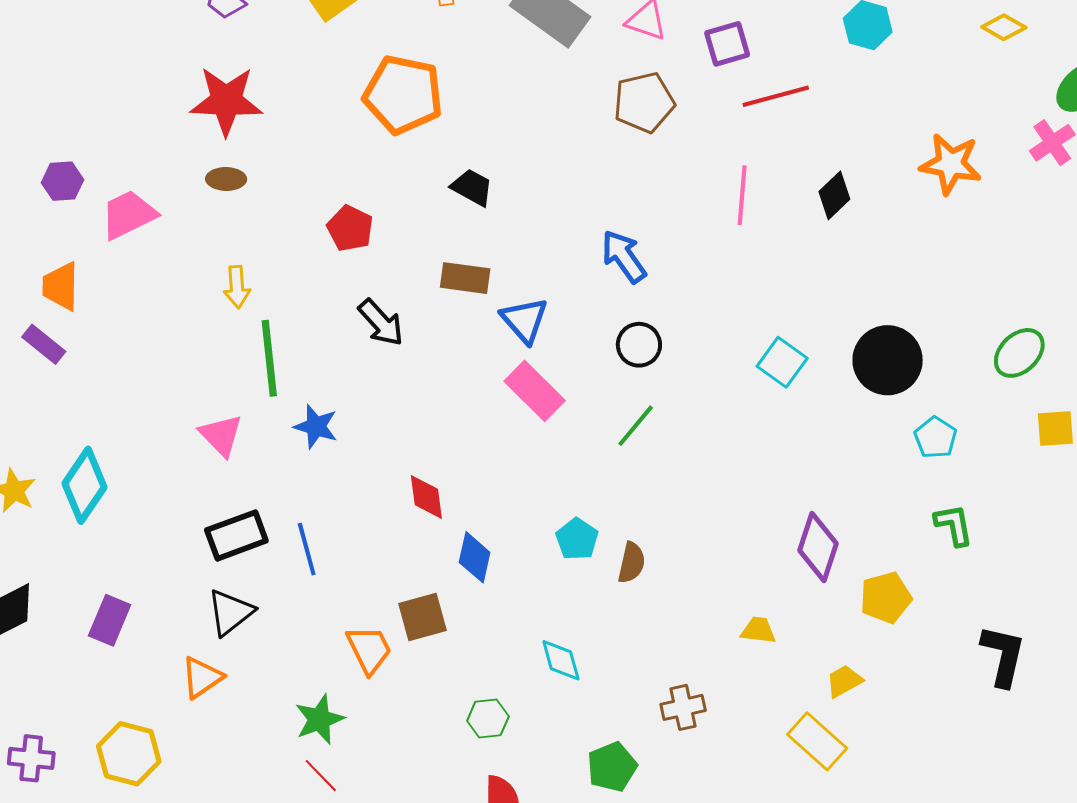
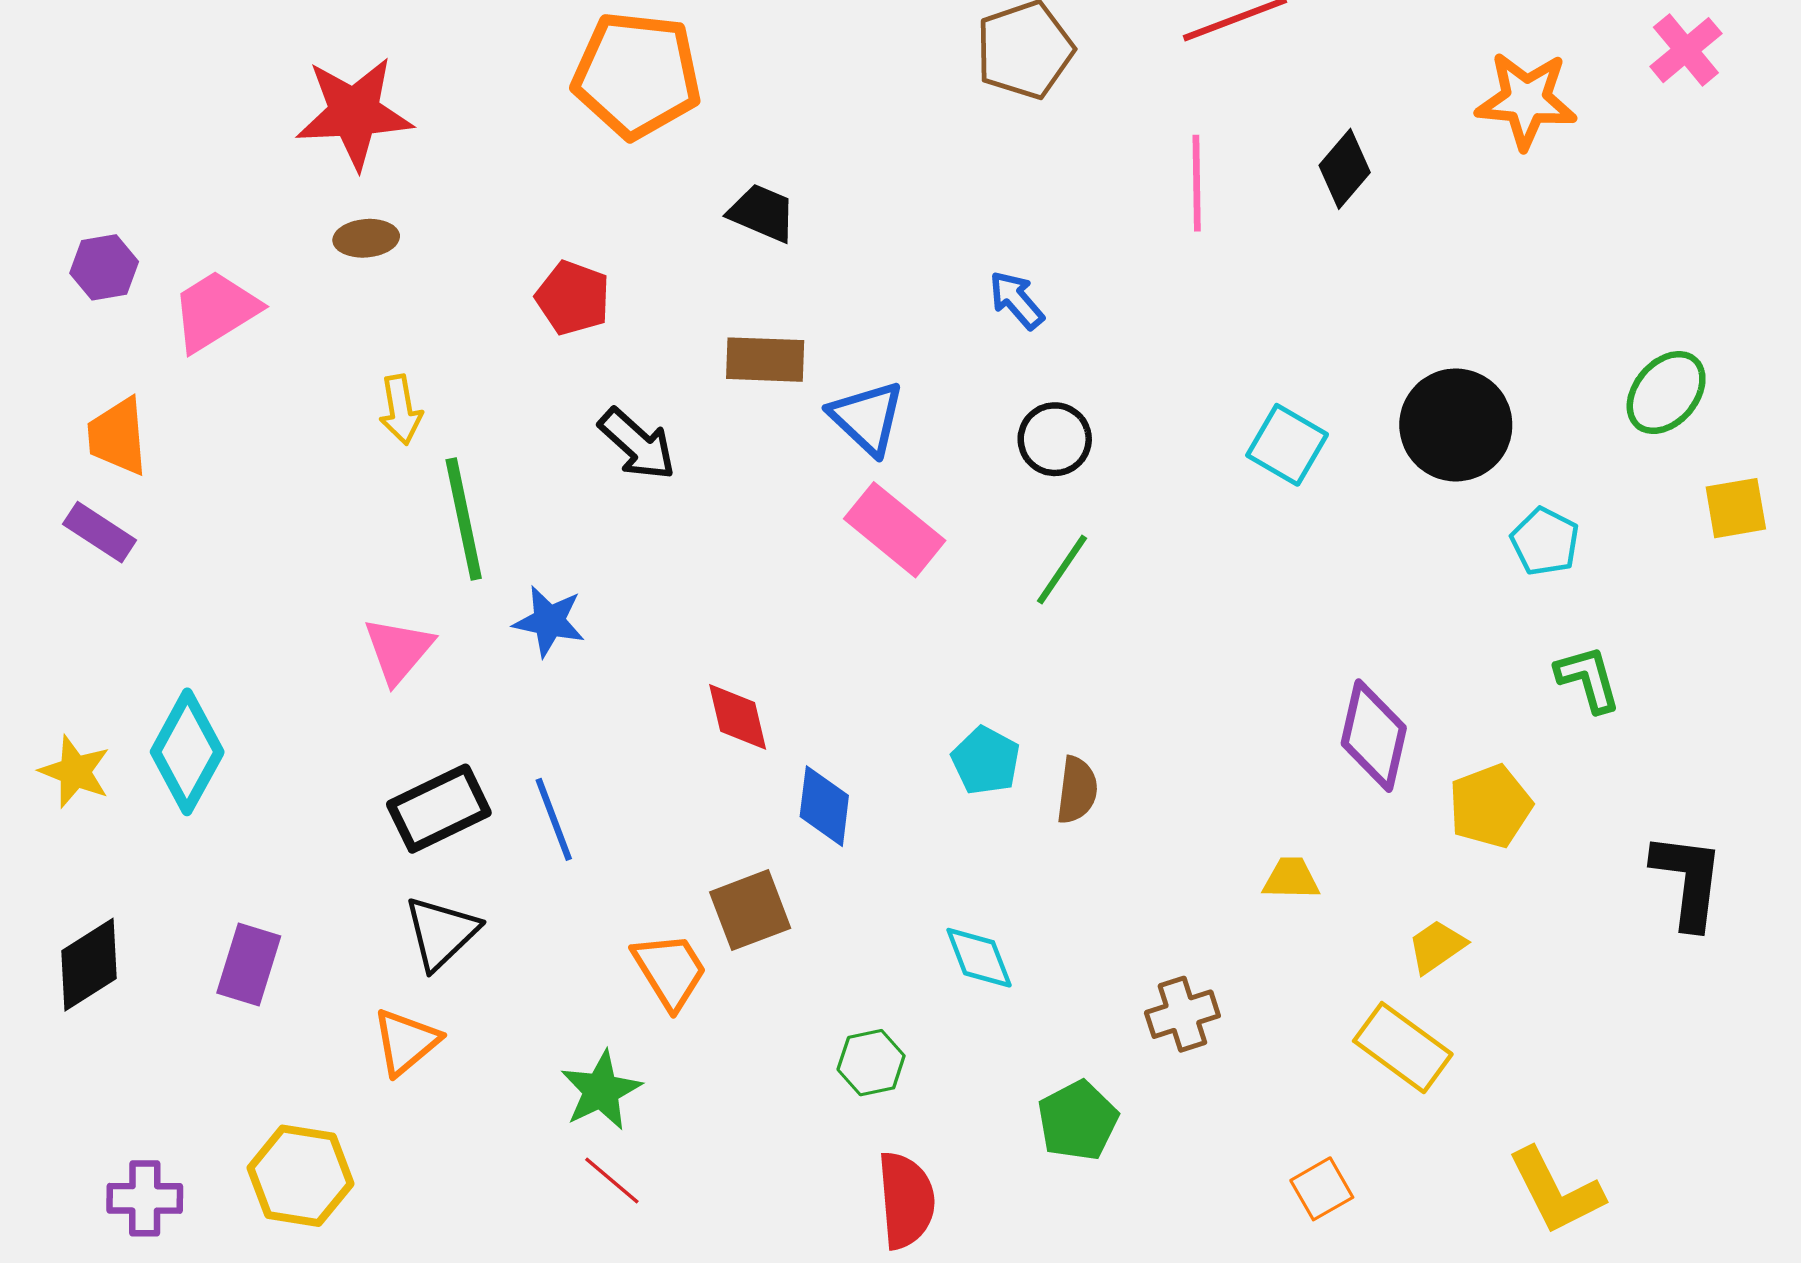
blue arrow: (624, 257) -> (1016, 300), size x0.7
pink triangle: (221, 435) -> (398, 650), turned 30

